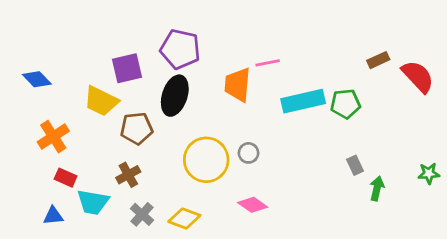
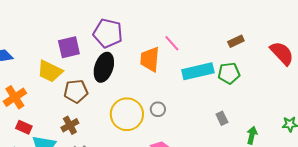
brown rectangle: (378, 60) -> (236, 41), moved
pink line: (268, 63) -> (172, 43), turned 60
gray rectangle: (355, 165) -> (222, 118), moved

